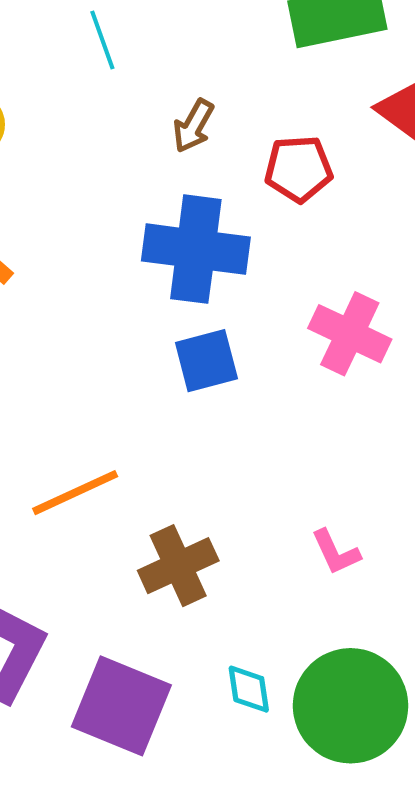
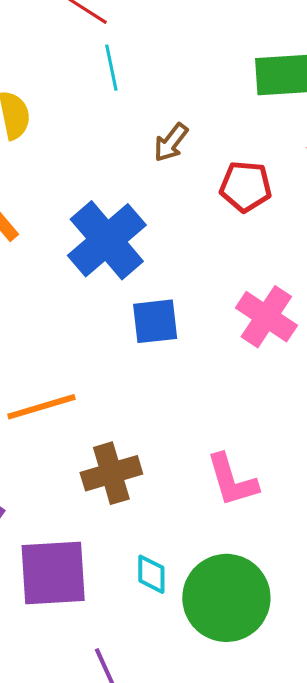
blue cross: (196, 249) -> (107, 240), moved, turned 34
pink L-shape: (336, 552) -> (232, 480), size x1.5
purple square: (121, 706) -> (53, 573), turned -34

